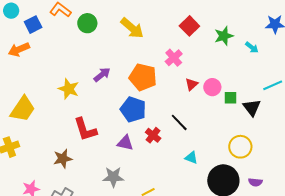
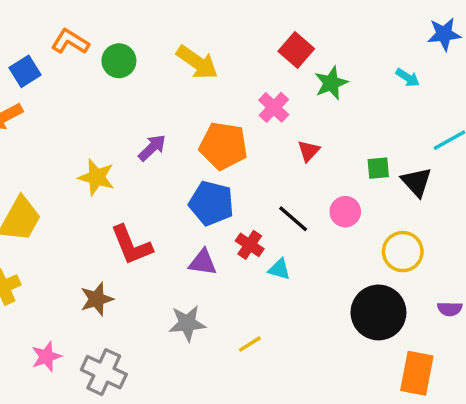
green star: (224, 36) -> (331, 83), moved
pink circle: (212, 87) -> (345, 212), moved
cyan triangle: (191, 158) -> (279, 269), moved
purple semicircle: (255, 182) -> (450, 309), moved

